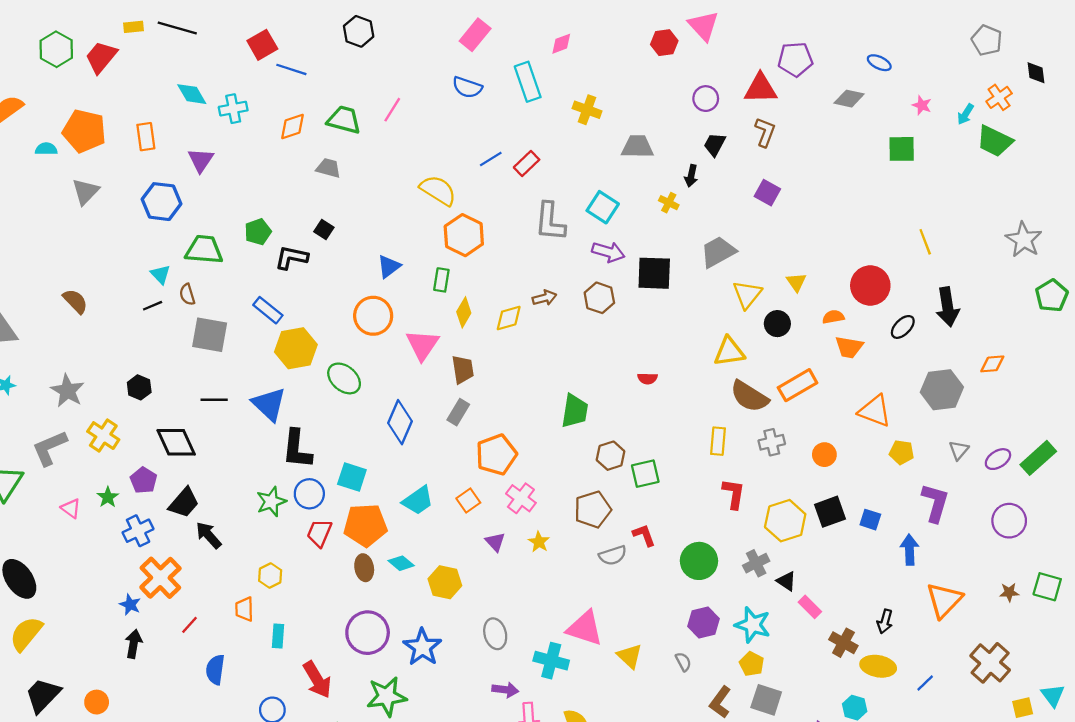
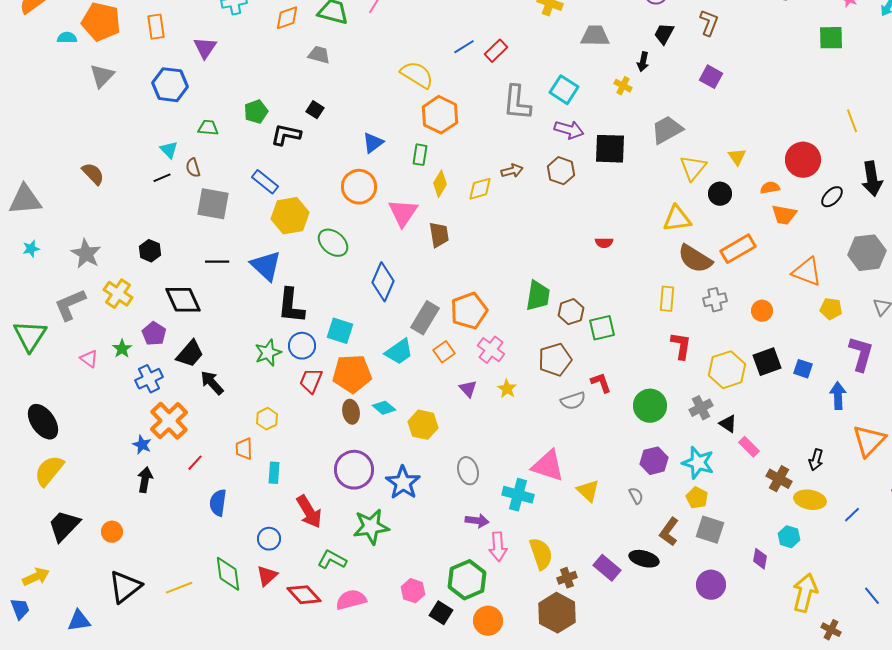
green trapezoid: (204, 250) -> (208, 128), size x0.6
green trapezoid: (575, 411) -> (538, 296), moved
gray rectangle: (458, 412) -> (425, 318), moved, size x1.4

